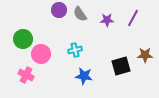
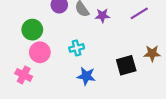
purple line: (133, 18) -> (139, 13), turned 30
purple star: (107, 20) -> (102, 16), moved
green circle: (23, 39) -> (32, 30), moved

